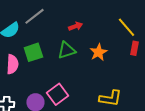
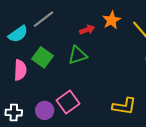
green square: (33, 52) -> (42, 57), turned -36
orange star: (98, 52) -> (112, 20), moved

